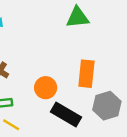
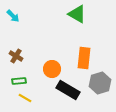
green triangle: (78, 17) -> (77, 14), turned 36

